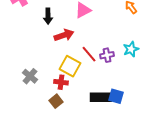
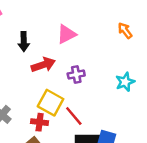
red line: (89, 54) -> (74, 116), moved
purple cross: (107, 55) -> (76, 75), moved

